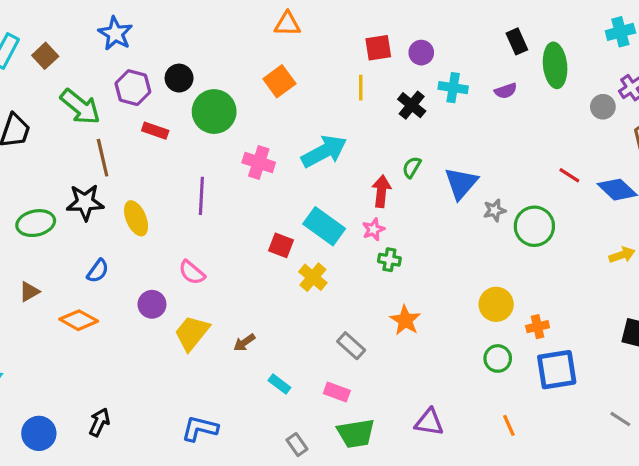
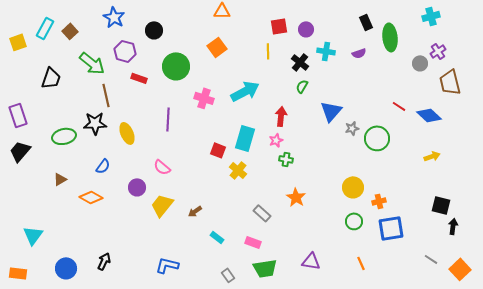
black circle: (179, 78) -> (154, 30), moved
green semicircle: (412, 167) -> (302, 86), moved
cyan rectangle: (324, 226) -> (245, 138), turned 70

